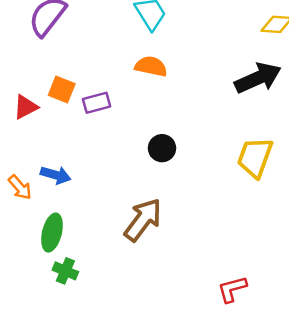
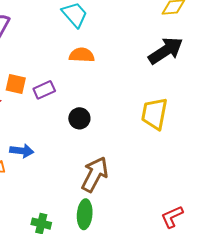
black circle: (162, 148) -> (79, 118), moved
yellow trapezoid: (255, 157) -> (154, 114), moved
green ellipse: (52, 233) -> (85, 214), moved

